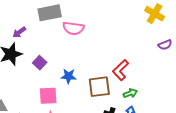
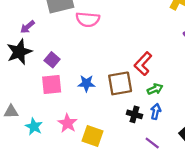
blue star: (68, 76) -> (86, 83), moved
pink square: (48, 96) -> (52, 84), moved

